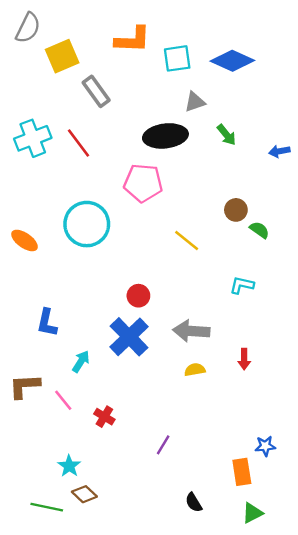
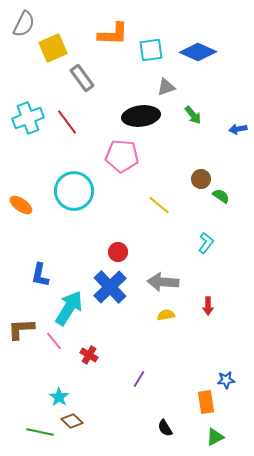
cyan L-shape: (242, 285) -> (206, 243), turned 115
cyan arrow: (81, 361) -> (69, 308), size x1.8

